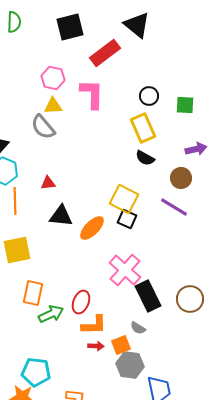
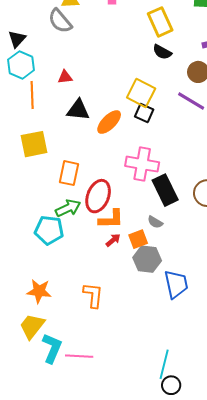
pink cross: (125, 270) -> (142, 164), turned -32
orange rectangle: (33, 293) -> (69, 173), moved
red ellipse: (81, 302) -> (98, 196), size x1.4
red arrow: (96, 346) -> (113, 240), turned -42
cyan pentagon: (36, 372) -> (49, 230), moved

